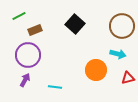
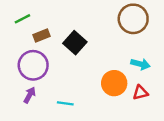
black square: (75, 24) -> (75, 43), moved
brown circle: (122, 26) -> (133, 19), moved
red triangle: (128, 78) -> (140, 93), moved

